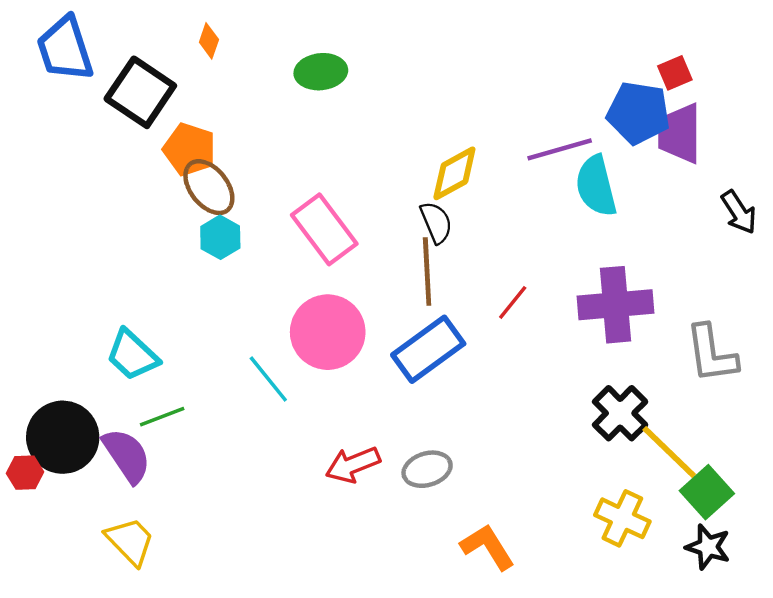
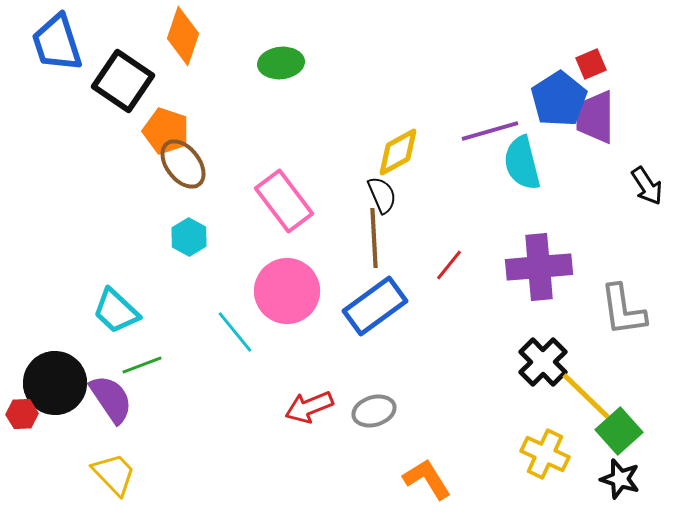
orange diamond: (209, 41) -> (183, 36), size x1.8
blue pentagon: (638, 113) -> (559, 99), turned 30
cyan hexagon: (220, 237) -> (189, 237), moved

